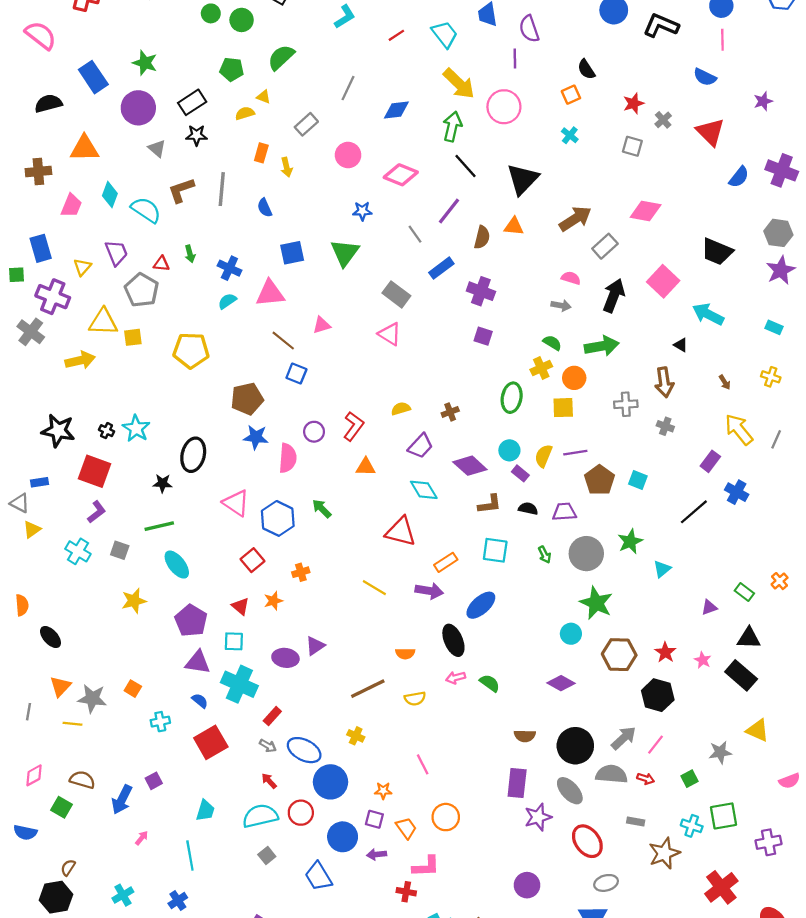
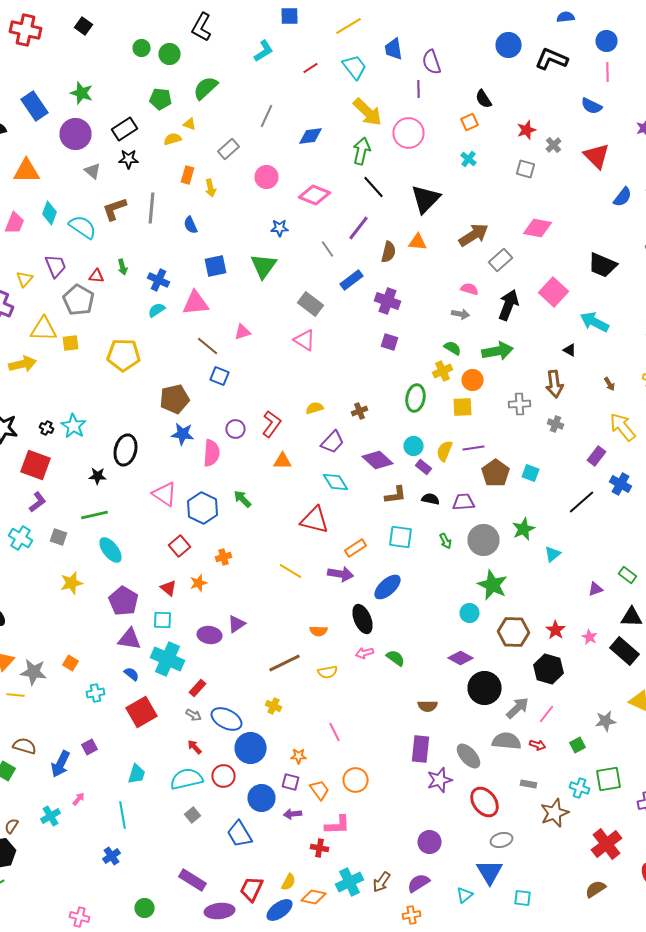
black circle: (575, 746) -> (484, 688), moved
cyan cross: (123, 895) -> (50, 816), moved

